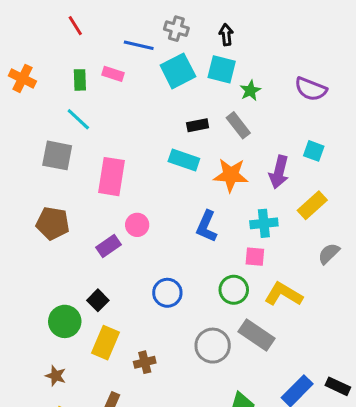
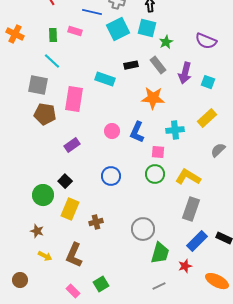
cyan rectangle: (184, 160) -> (105, 79), moved
purple arrow: (279, 172) -> (185, 73), moved
brown pentagon: (53, 223) -> (45, 114), moved
pink circle: (137, 225) -> (112, 131), moved
pink square: (255, 257) -> (158, 152), moved
gray rectangle: (256, 335) -> (191, 209), moved, turned 75
gray circle: (213, 346) -> (143, 229), moved

